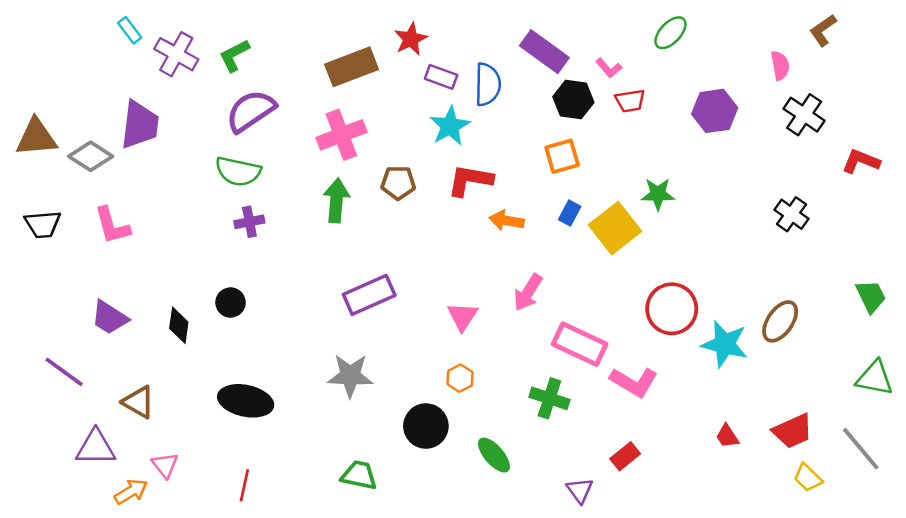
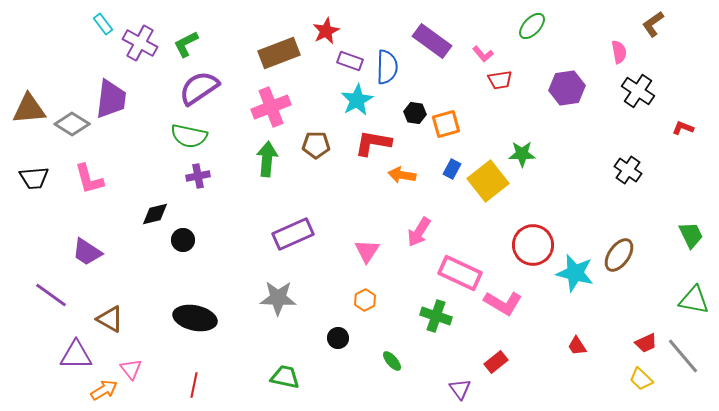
black hexagon: (573, 100) -> (415, 113), moved, size x0.7
red L-shape: (861, 161) -> (683, 128), size x0.7
black diamond: (179, 325) -> (155, 214), moved, turned 68
black circle: (426, 426) -> (338, 338), size x0.6
red trapezoid: (793, 431) -> (646, 343), moved, size x0.7
green ellipse: (494, 455) -> (392, 361), size x0.7

